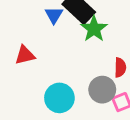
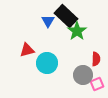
cyan circle: (59, 98) -> (47, 63), moved

